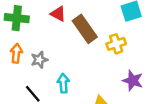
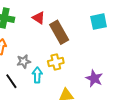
yellow cross: (116, 44) -> (56, 62), moved
gray star: (39, 60) -> (24, 61), moved

